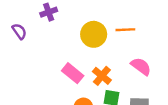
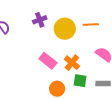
purple cross: (49, 12) -> (40, 20), moved

